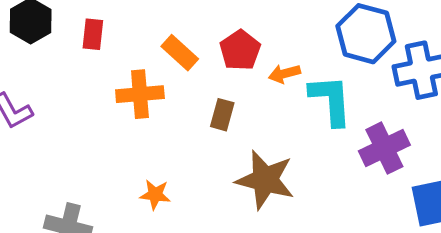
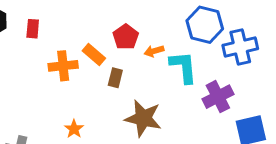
orange rectangle: (180, 53) -> (94, 54), moved
orange star: (155, 195) -> (74, 129), turned 30

